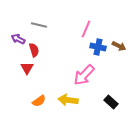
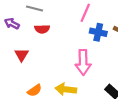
red semicircle: (34, 50) -> (42, 29), moved, turned 104
pink arrow: (84, 75) -> (83, 62), turned -45

